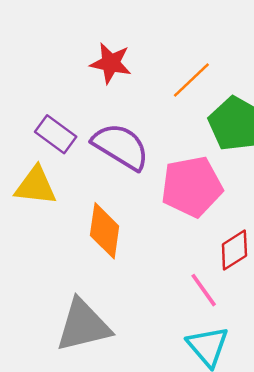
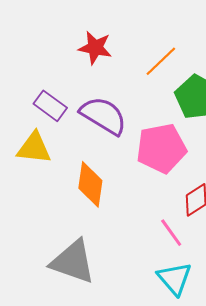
gray triangle: (83, 326) -> (73, 262), turned 33

